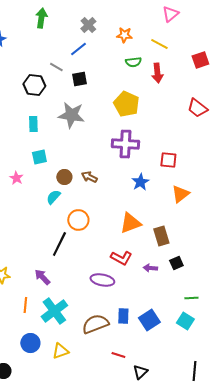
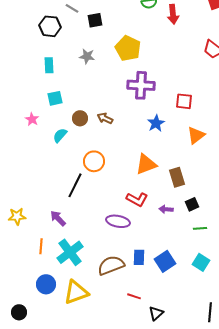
yellow pentagon: (126, 104) -> (128, 48), moved
gray star: (71, 115) -> (87, 56), size x0.6
cyan semicircle: (53, 197) -> (60, 135), moved
green line: (191, 298) -> (200, 228), moved
yellow triangle: (60, 351) -> (76, 292), size x1.5

